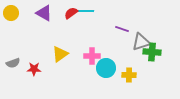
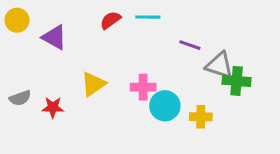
cyan line: (86, 11) -> (148, 17), moved
purple triangle: (44, 13) -> (54, 37), moved
gray triangle: (141, 42) -> (219, 65), turned 36

